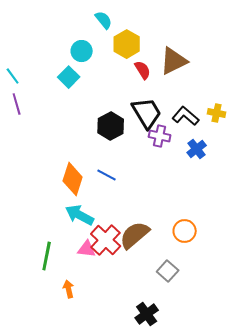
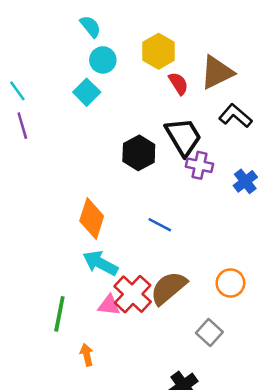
cyan semicircle: (104, 20) -> (90, 27), moved
black L-shape: (186, 116) -> (235, 116), moved
blue line: (107, 175) -> (160, 225), moved

